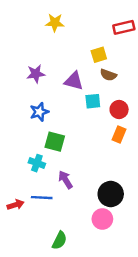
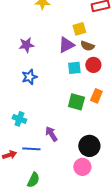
purple triangle: (74, 81) -> (66, 45), moved, turned -42
red circle: (119, 109) -> (93, 65), moved
green square: (55, 142) -> (76, 102), moved
cyan cross: (37, 163) -> (19, 119), moved
green semicircle: (60, 240) -> (33, 180), moved

